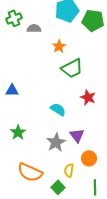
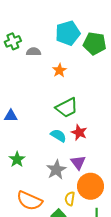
green trapezoid: (72, 68) -> (67, 108), moved
red star: (88, 97) -> (79, 132), moved
orange circle: (89, 158) -> (90, 186), size x1.6

